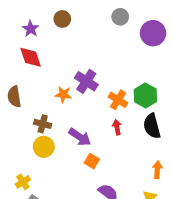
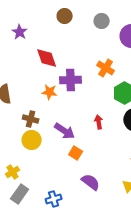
brown circle: (62, 19) -> (65, 16), moved
red diamond: (31, 57) -> (47, 58), moved
purple cross: (86, 81) -> (71, 80), turned -35
orange cross: (118, 100) -> (106, 68), moved

